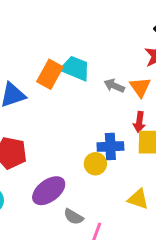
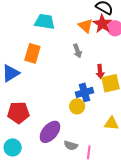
cyan trapezoid: (75, 68) -> (45, 22), moved
gray arrow: (114, 86) -> (77, 51), turned -120
orange triangle: (140, 87) -> (86, 26), moved

